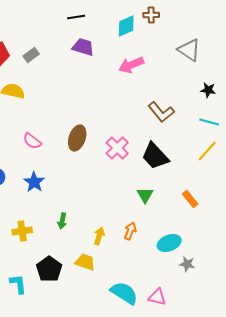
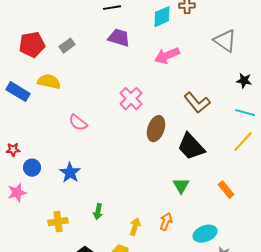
brown ellipse: (77, 138) -> (156, 129), moved
pink semicircle: (32, 141) -> (78, 123), moved
pink cross: (117, 148) -> (131, 99), moved

